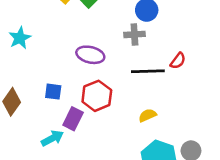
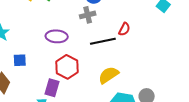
blue square: (53, 92) -> (20, 60), moved
yellow semicircle: (147, 115) -> (108, 75), size x1.5

